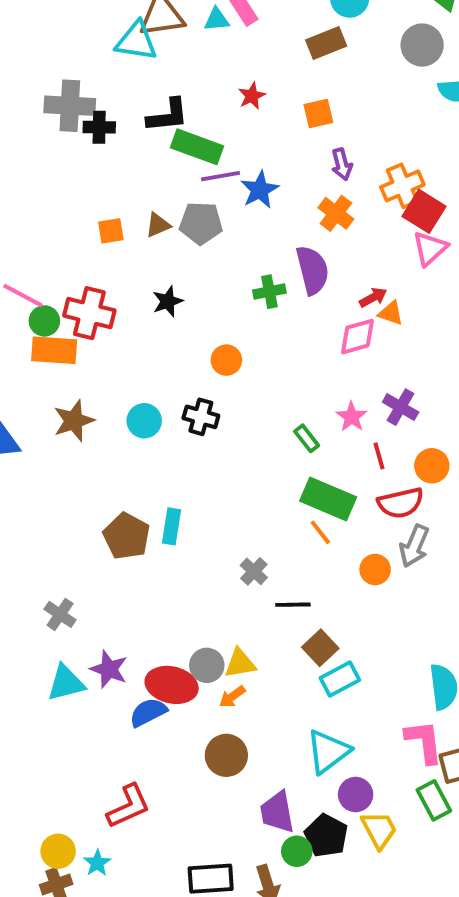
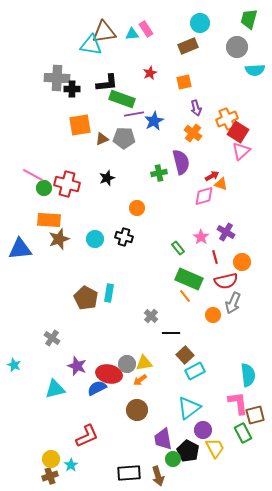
orange square: (111, 231) -> (80, 125), moved, size x1.6
orange rectangle: (54, 350) -> (49, 220), moved
cyan triangle: (66, 683) -> (55, 389), moved

